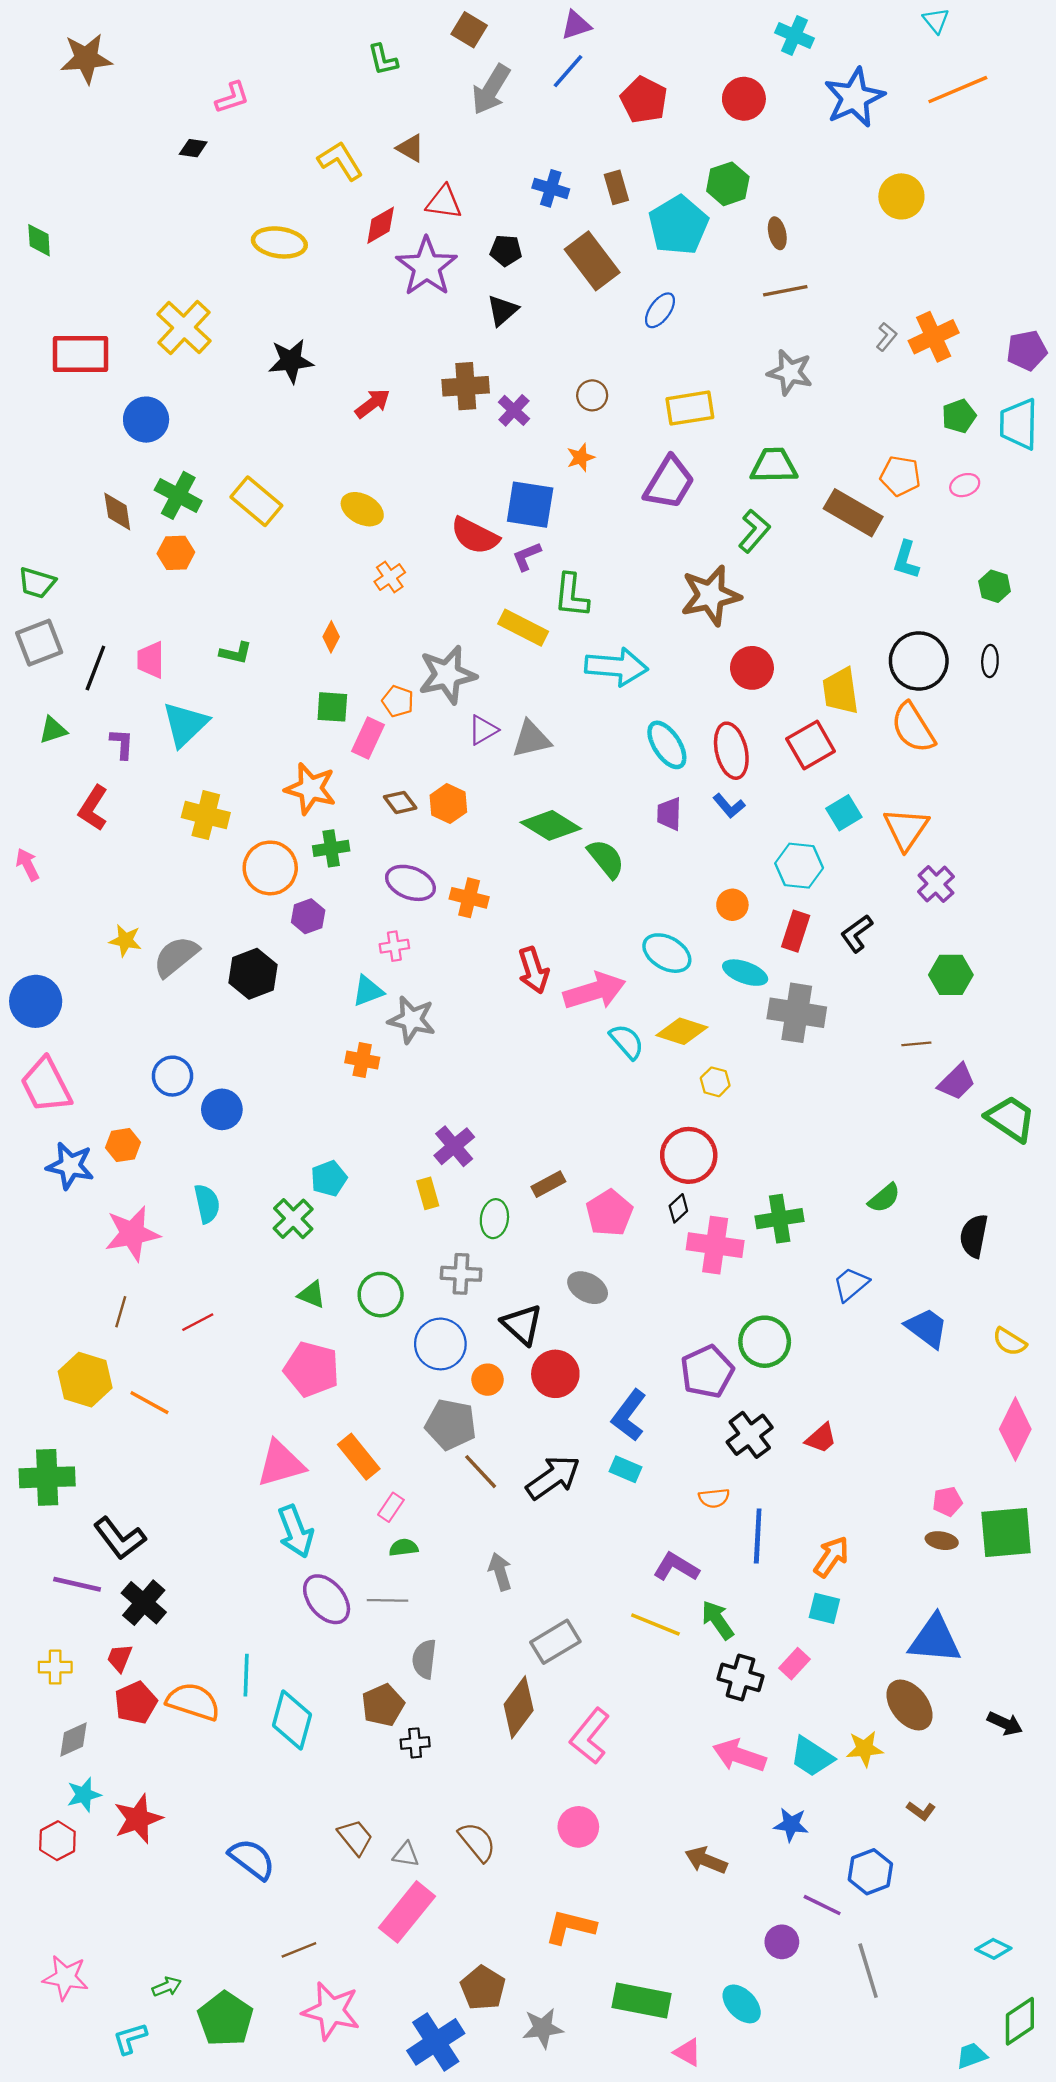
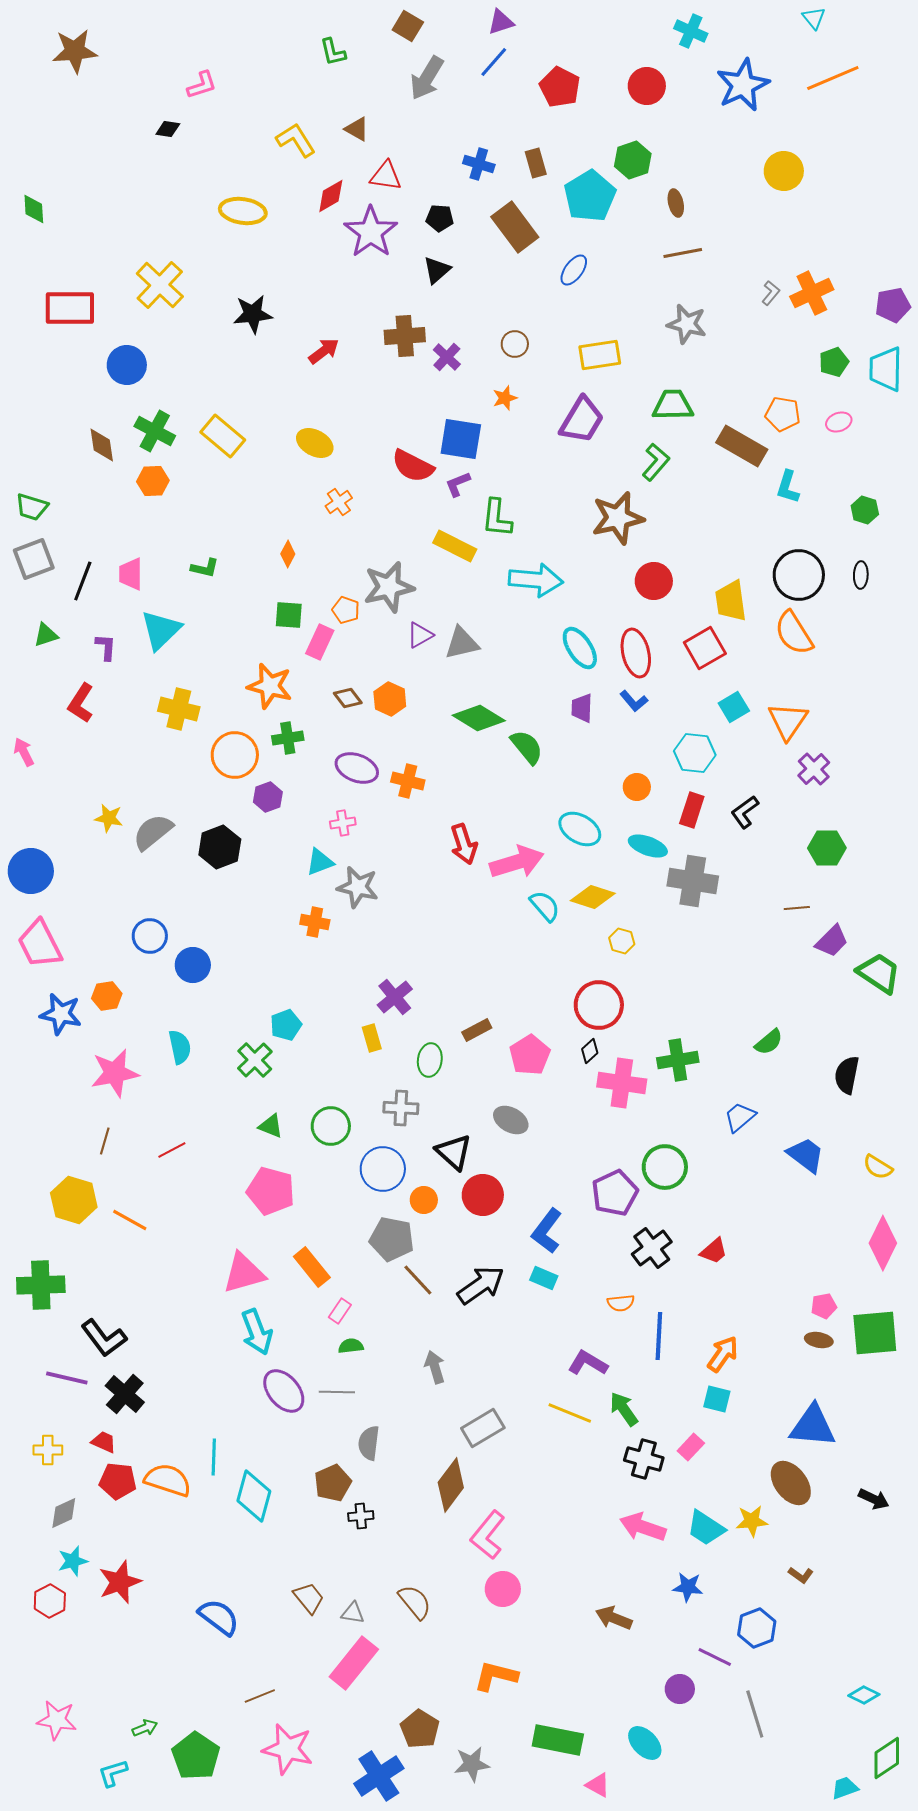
red trapezoid: (120, 1658) -> (104, 1442), turned 92
red pentagon: (136, 1703) -> (118, 1481), turned 30
pink L-shape: (590, 1736) -> (488, 1535), moved

